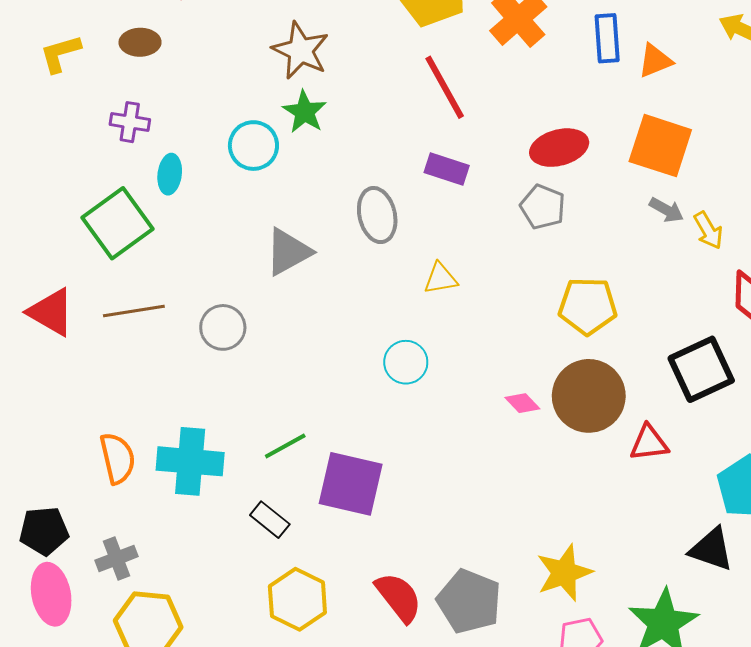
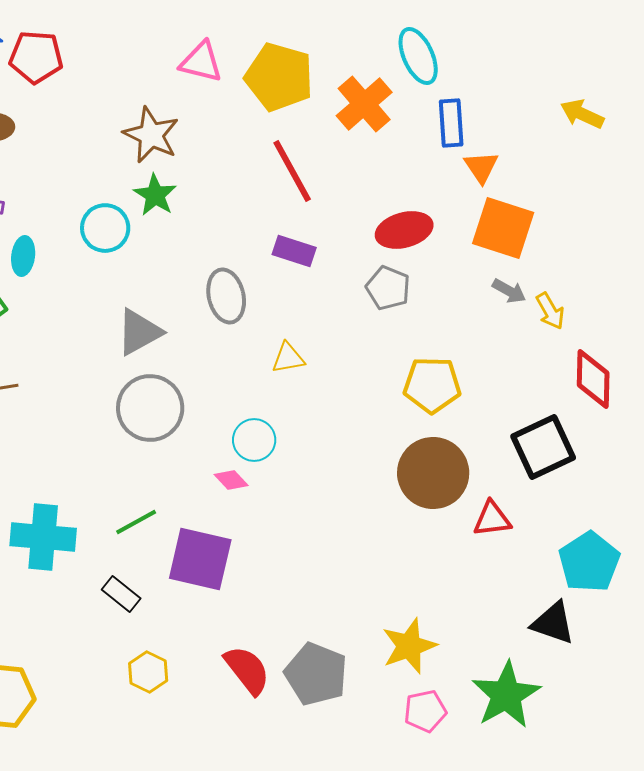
orange triangle: (655, 61) -> (481, 167), moved, turned -42
gray circle: (223, 327) -> (150, 408), moved, size x1.5
pink diamond: (522, 403) -> (231, 480), moved
yellow hexagon: (297, 599) -> (148, 672), size x0.7

